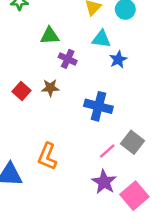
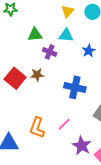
cyan triangle: (101, 39) -> (66, 35), moved
red square: (22, 91) -> (15, 78), size x1.5
pink line: (107, 151) -> (64, 124), moved

